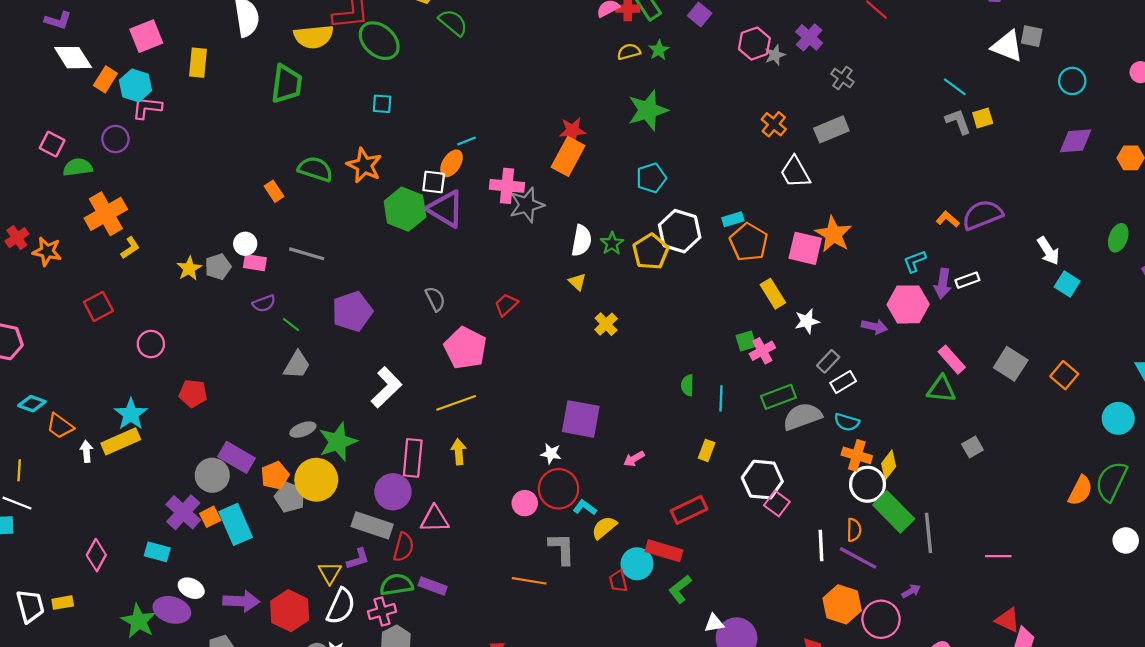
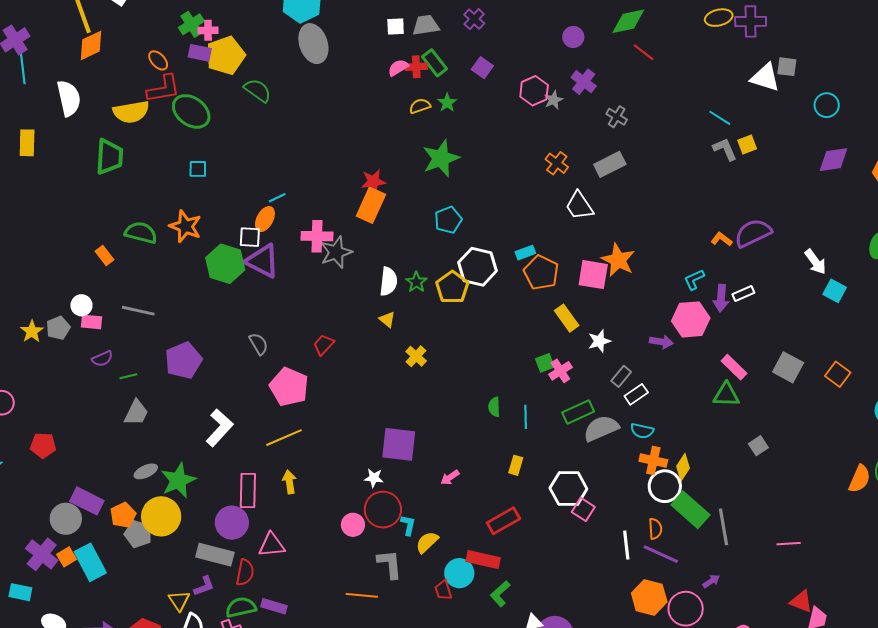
green line: (291, 325) -> (128, 376), turned -48
cyan L-shape: (585, 508) -> (408, 525), turned 70

